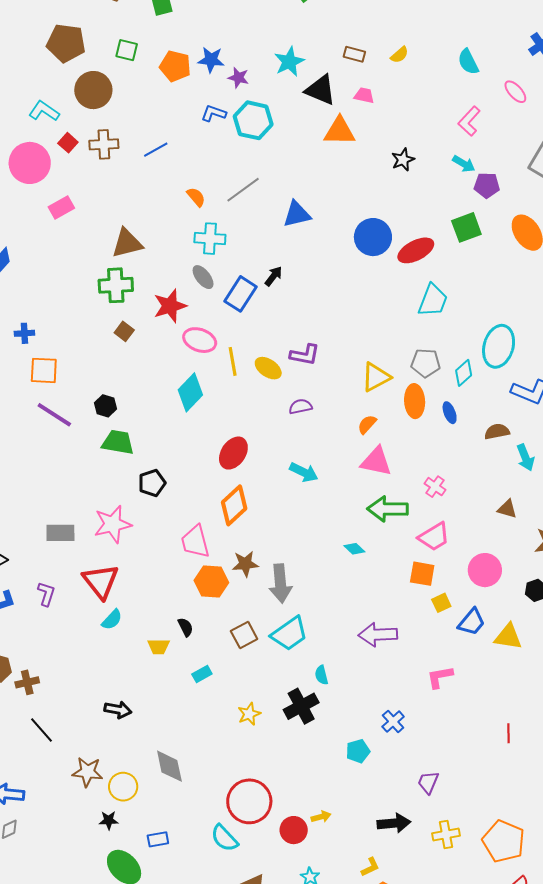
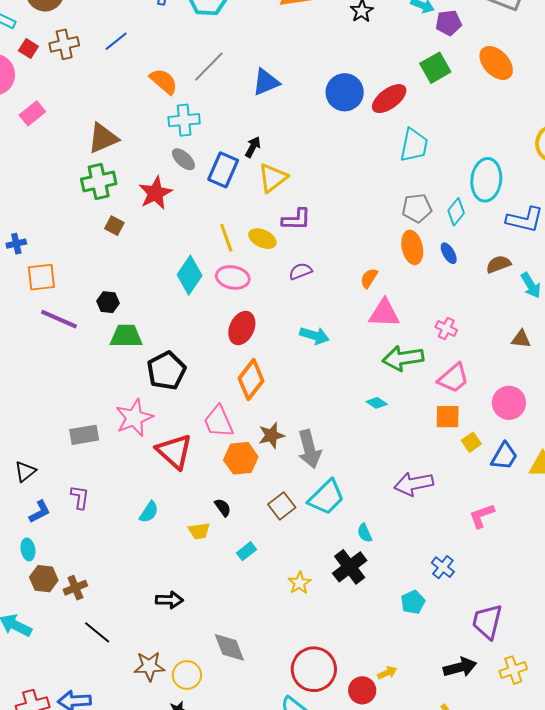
orange semicircle: (196, 197) -> (164, 81), size x1.4
pink ellipse: (200, 340) -> (233, 277), moved
yellow triangle: (376, 377) -> (273, 178), moved
black pentagon: (152, 483) -> (166, 371), size x1.4
red triangle: (101, 581) -> (174, 451), moved
purple trapezoid: (428, 782) -> (487, 622), size x1.5

